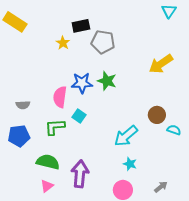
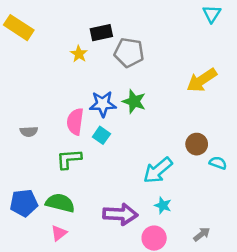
cyan square: (79, 116) -> (101, 135), moved
blue pentagon: (19, 136) -> (24, 203), moved
purple arrow: (80, 174) -> (120, 214), moved, turned 88

